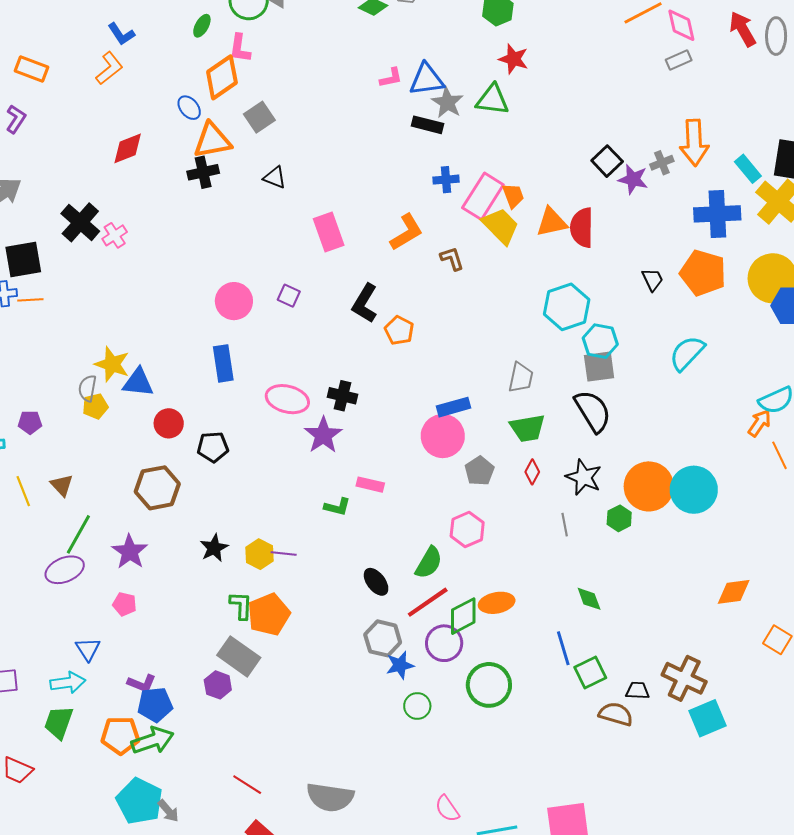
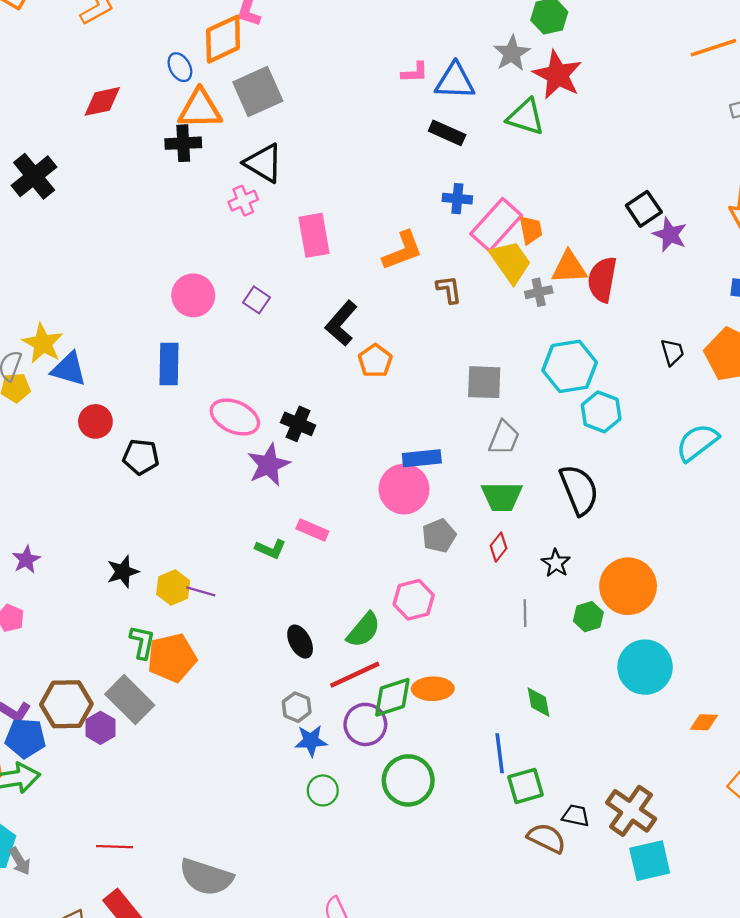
red star: (514, 59) -> (557, 75), size x1.4
gray star: (447, 103) -> (512, 53), moved
gray square: (259, 117) -> (258, 92), size x1.4
gray cross: (662, 163) -> (539, 292), moved
black triangle: (275, 177) -> (263, 163), size x1.5
pink cross: (115, 235) -> (243, 201), moved
gray square: (599, 367) -> (484, 382), moved
black star: (584, 477) -> (556, 563), size x0.7
brown hexagon: (157, 488) -> (66, 704), moved
cyan circle: (694, 490) -> (645, 667), moved
purple star: (130, 552) -> (26, 560), size x0.7
orange diamond: (734, 592) -> (704, 722), size x0.7
gray hexagon: (383, 638) -> (297, 707), size x0.7
red line: (247, 785) -> (115, 847), turned -40

